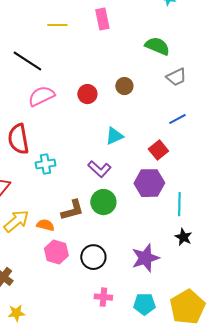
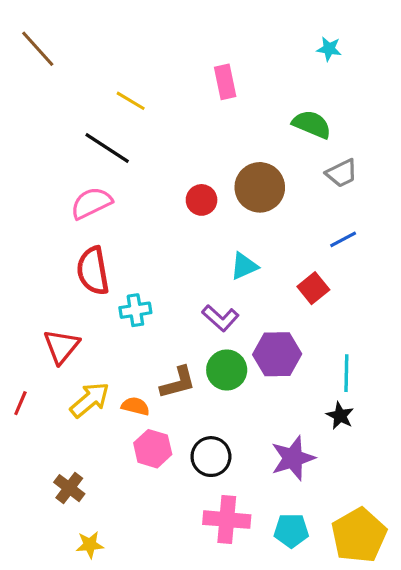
yellow line: (57, 25) -> (131, 101), moved, turned 30
brown circle: (124, 86) -> (260, 187), size x1.8
pink semicircle: (41, 96) -> (91, 203), moved
purple hexagon: (149, 183) -> (277, 354), moved
black star: (183, 237) -> (340, 416), moved
pink cross: (103, 297) -> (227, 520), size x1.6

